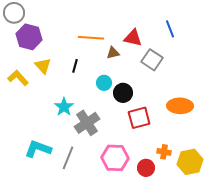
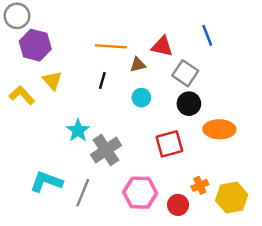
black line: (75, 66) -> (102, 80), moved
cyan circle: (104, 83) -> (141, 98), moved
black circle: (123, 93) -> (189, 104), moved
orange cross: (164, 152) -> (200, 185), turned -32

